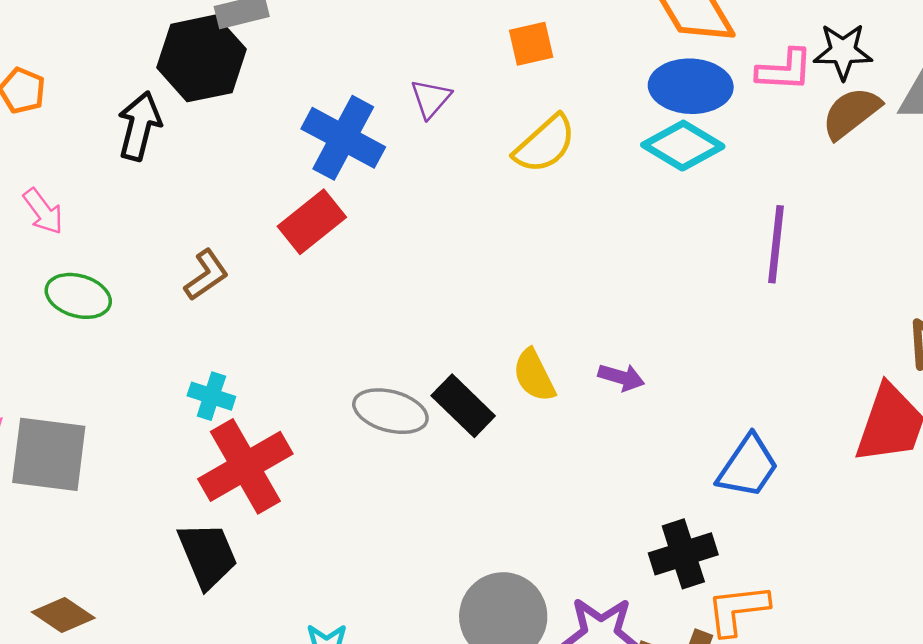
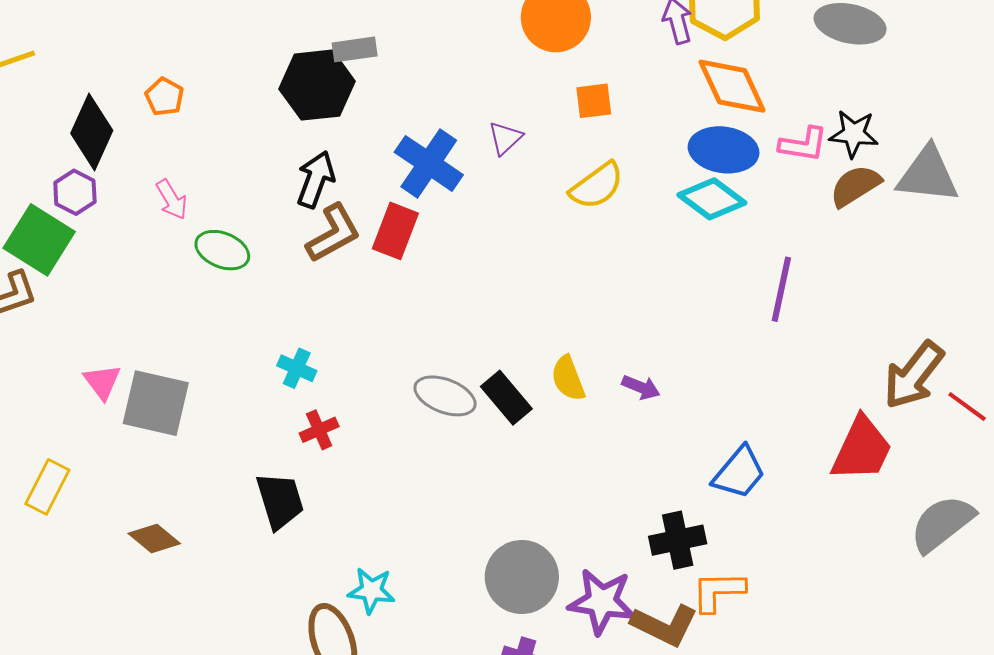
black arrow: (139, 126) -> (316, 179), moved
red rectangle: (312, 222) -> (395, 231), turned -36
brown L-shape: (206, 275) -> (333, 233), moved, size x1.4
green ellipse: (78, 296) -> (222, 250), moved
red cross: (245, 466) -> (319, 430), size x0.5

